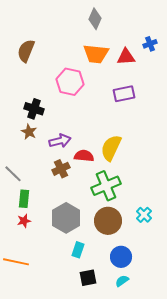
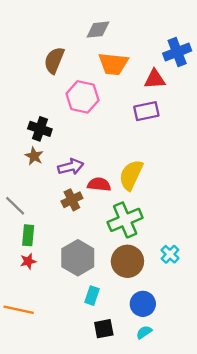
gray diamond: (95, 19) -> (98, 30), moved, turned 60
blue cross: (150, 44) -> (177, 52), size x1.6
brown semicircle: (26, 51) -> (54, 60), moved
red triangle: (126, 57) -> (155, 79), moved

